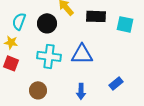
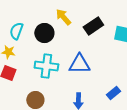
black rectangle: (96, 16) -> (93, 26), turned -36

